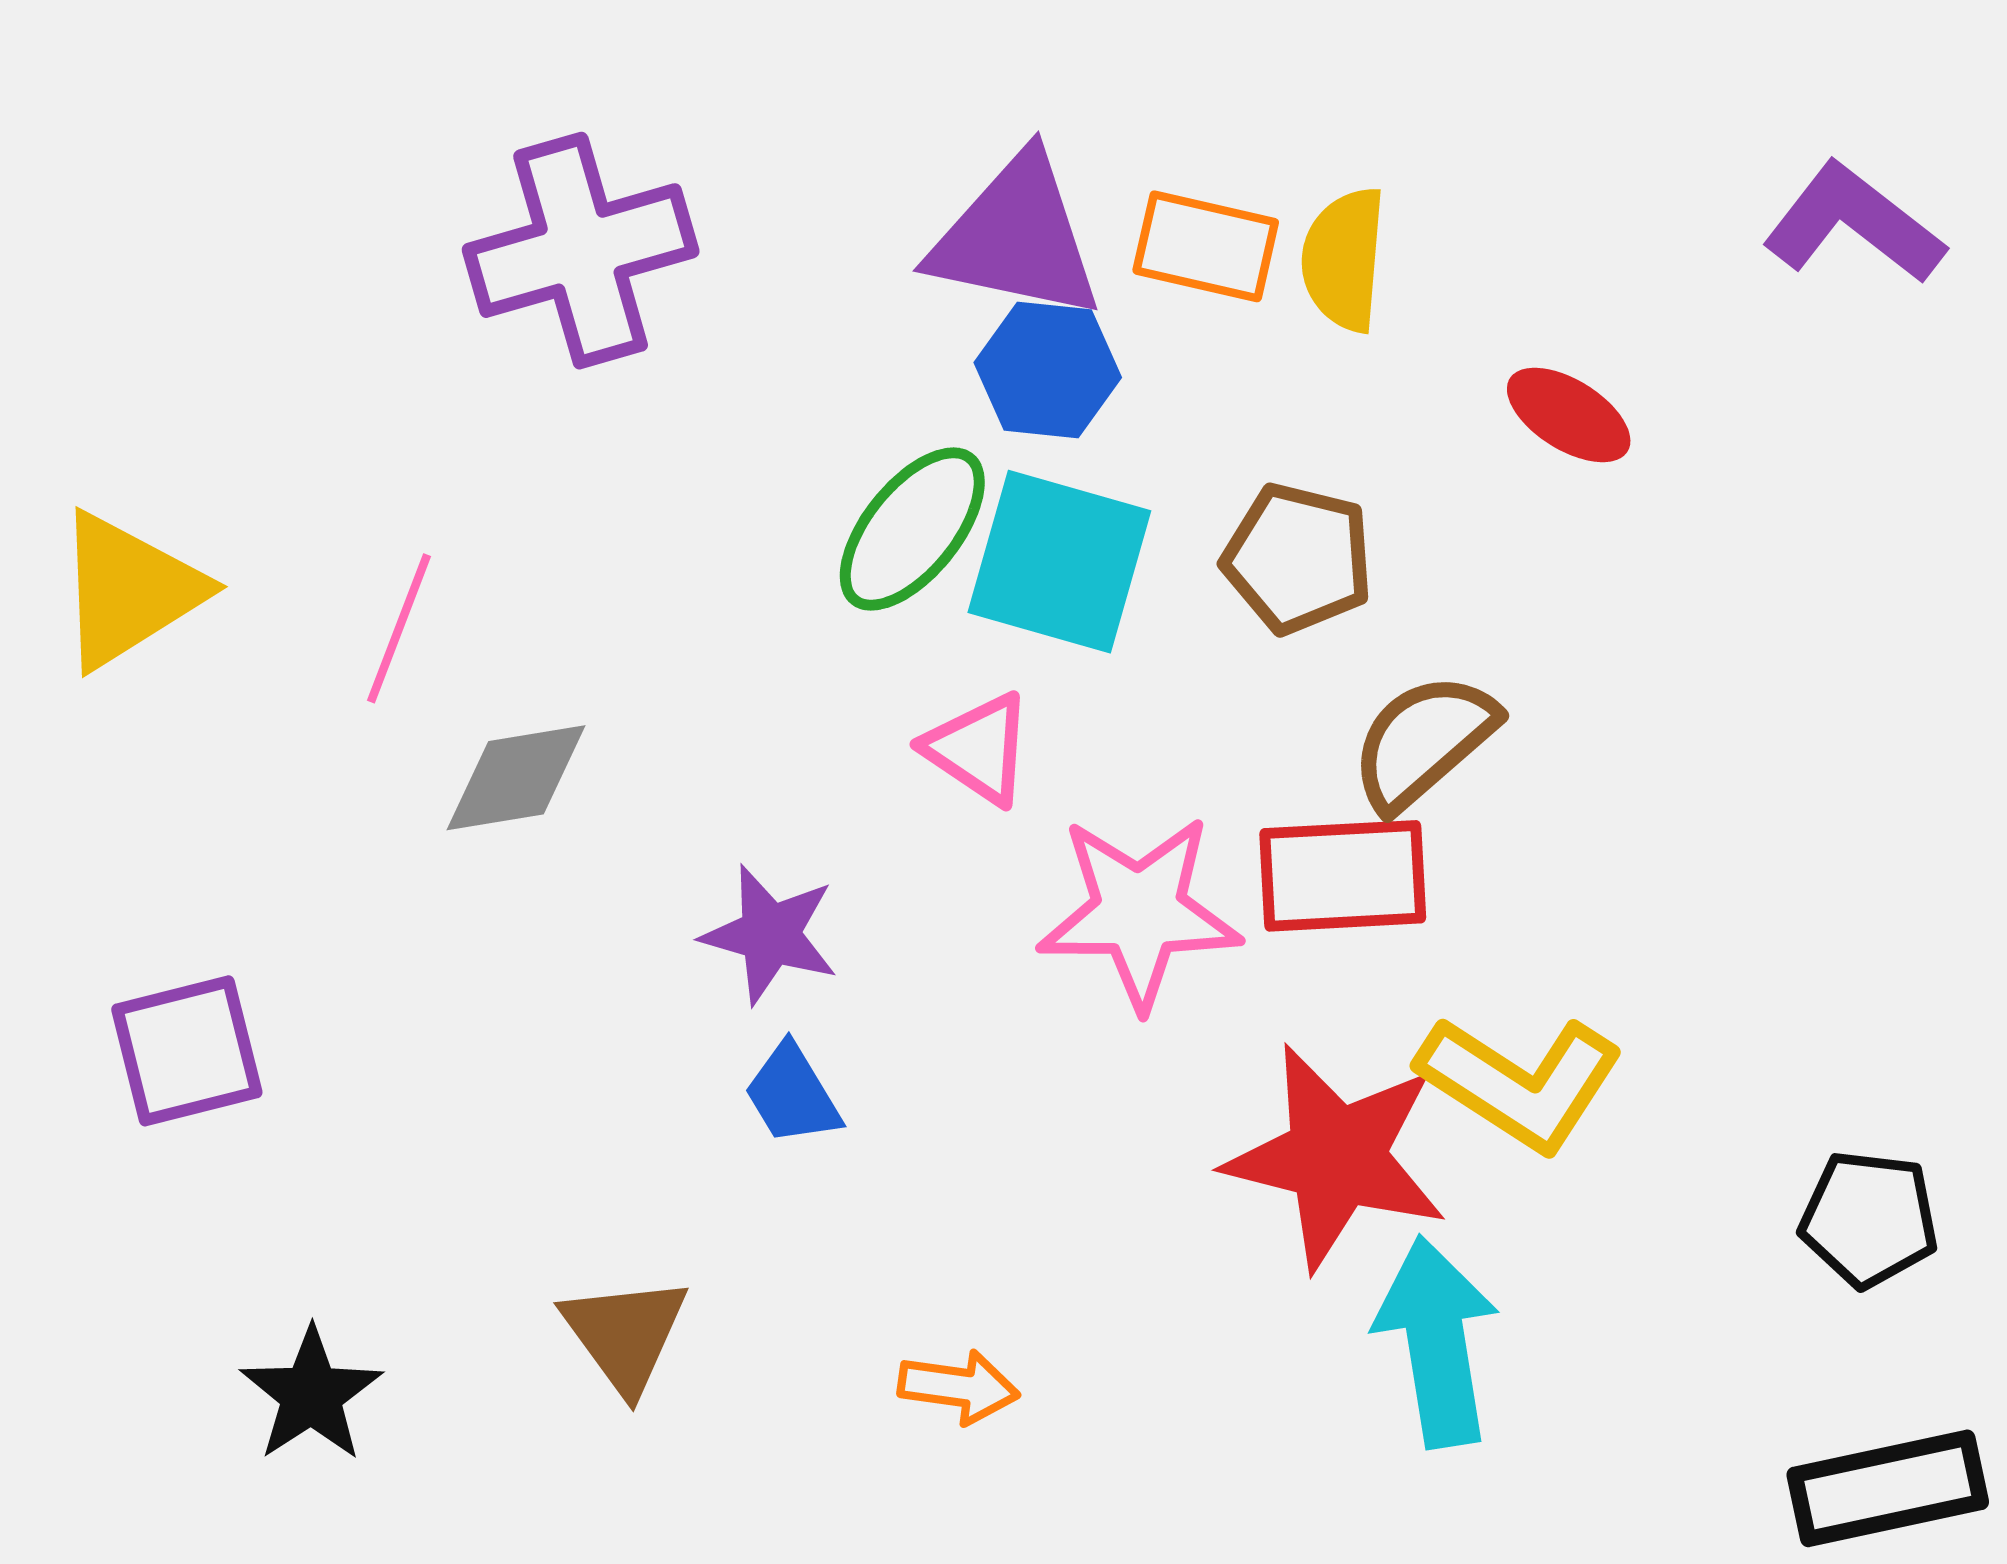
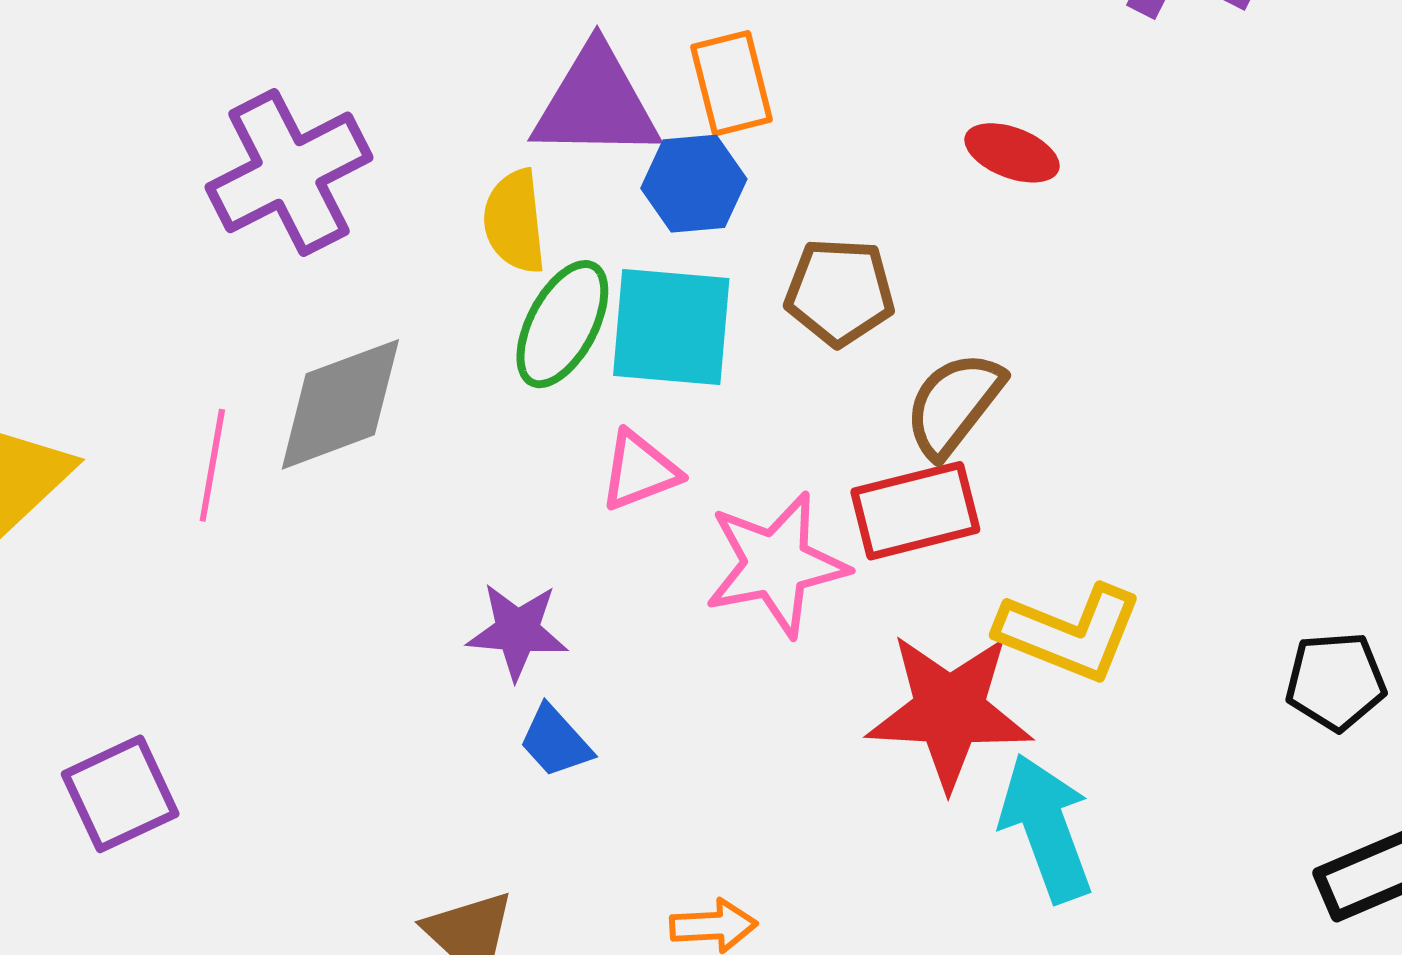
orange rectangle: (1206, 246) -> (731, 83), turned 74
yellow semicircle: (1344, 259) -> (515, 221), moved
blue hexagon: (1048, 370) -> (694, 184), moved
pink triangle: (978, 749) -> (640, 471), turned -44
gray diamond: (516, 778) -> (340, 404), moved, size x1.4

